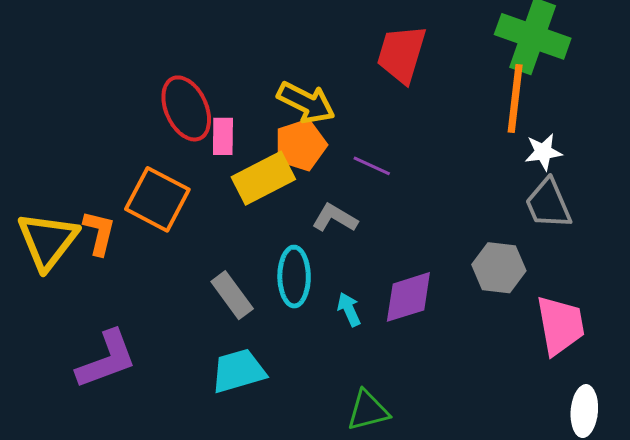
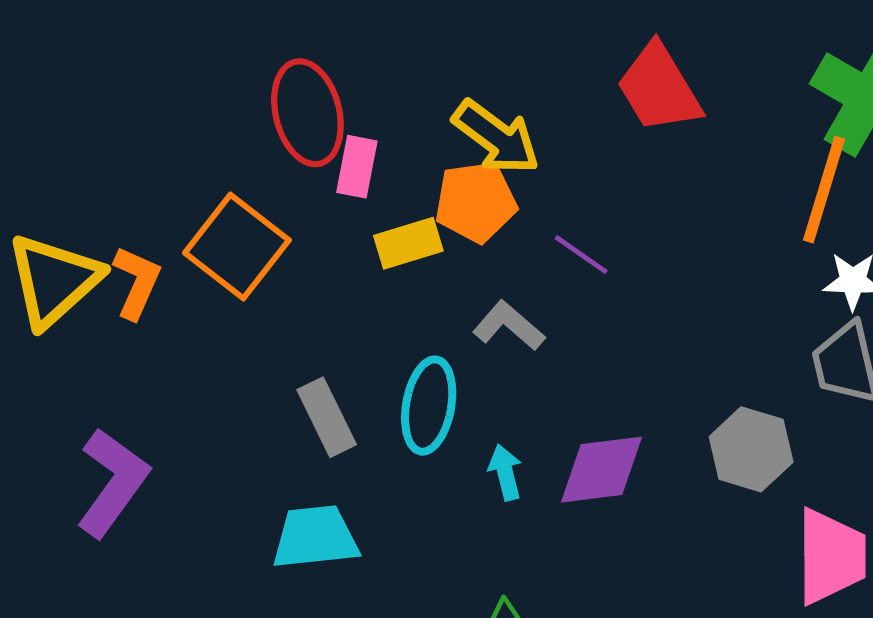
red trapezoid: (401, 54) -> (659, 88), turned -58
yellow rectangle: (263, 178) -> (408, 243), size x0.7
purple L-shape: (107, 359) -> (112, 482), turned -44

